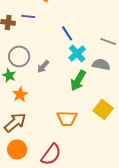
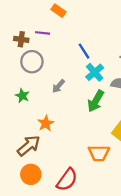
gray circle: (19, 56) -> (32, 62), moved
orange star: (20, 94) -> (46, 123), moved
orange trapezoid: (67, 118) -> (99, 153), moved

